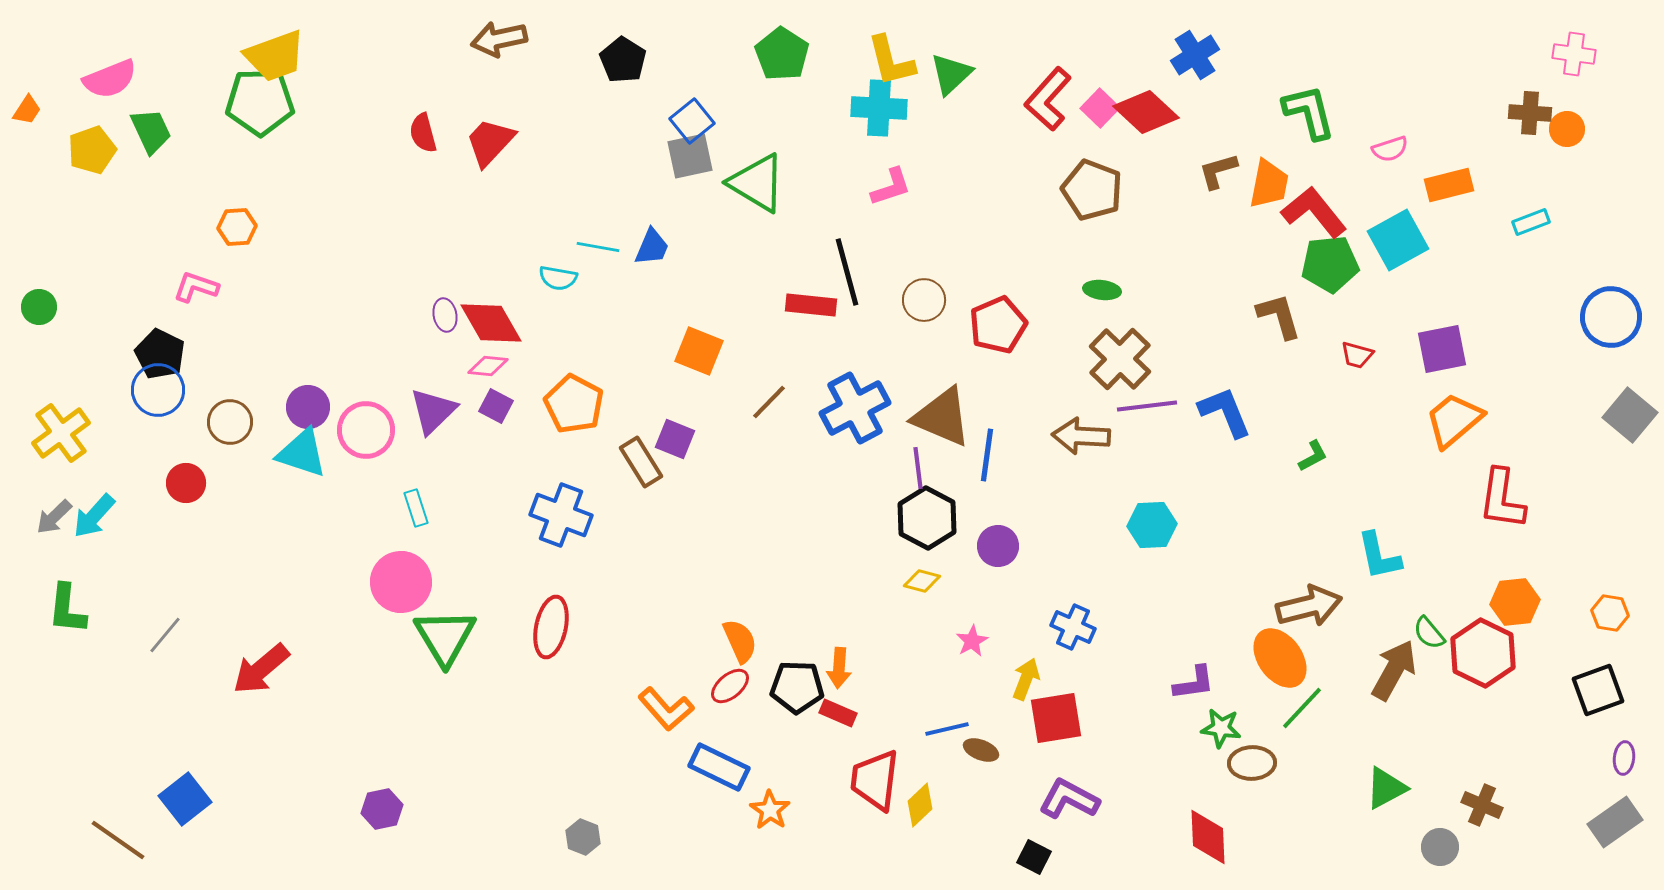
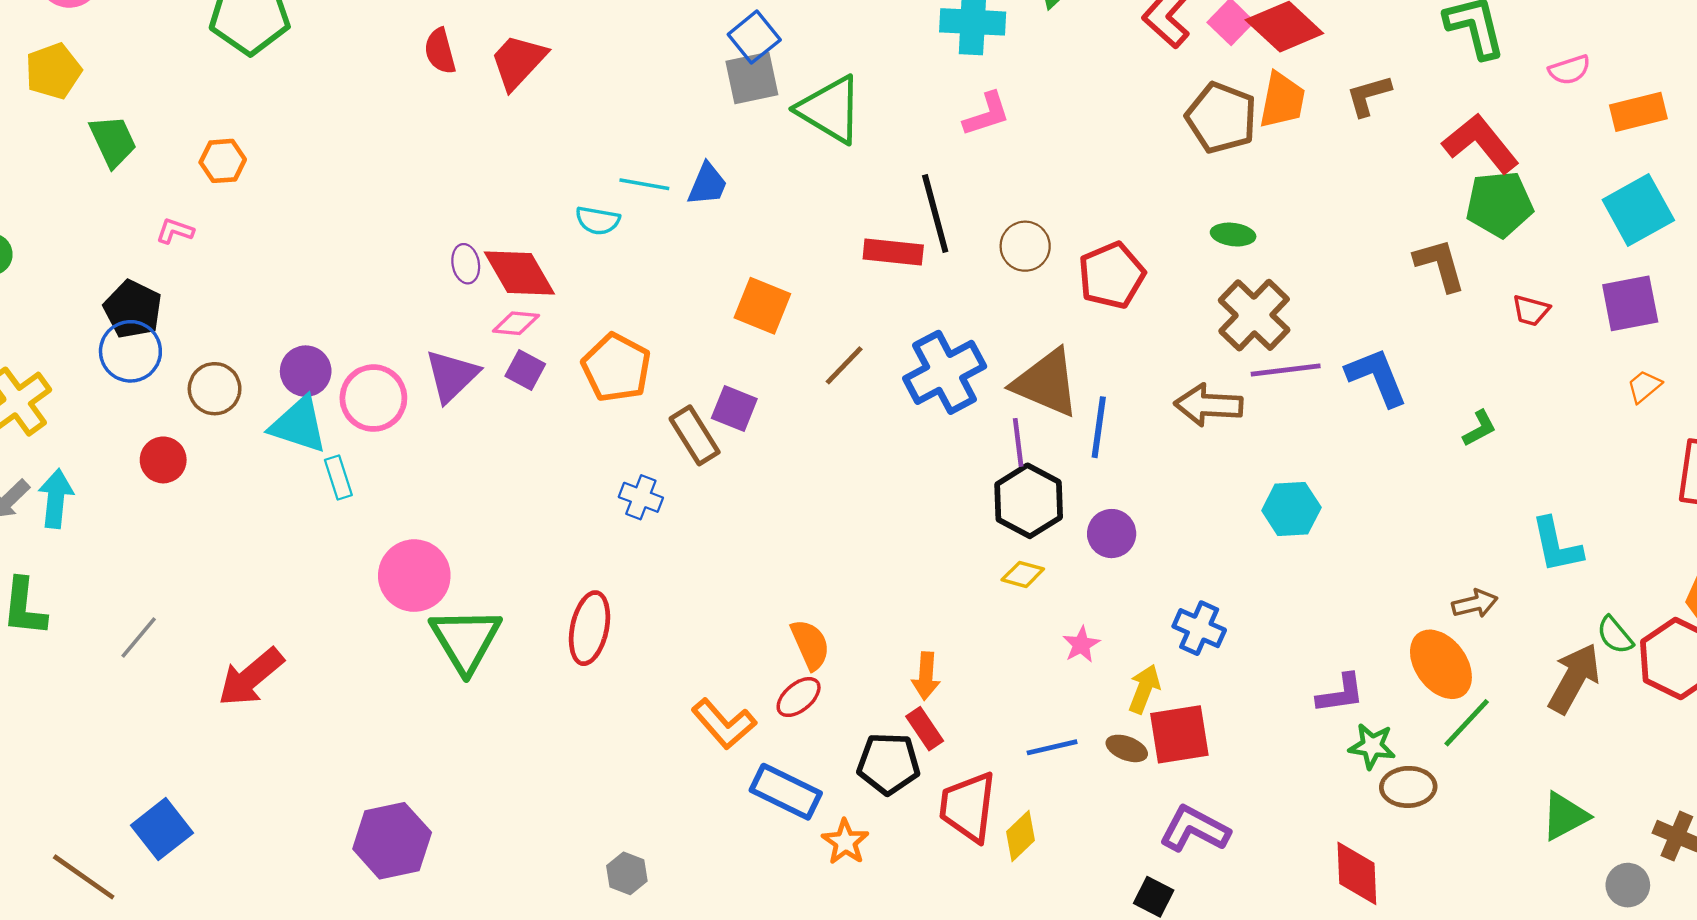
green trapezoid: (151, 131) -> (113, 141), moved
orange trapezoid: (1269, 184) -> (1282, 100), moved
cyan square: (1398, 240) -> (1638, 210), moved
pink L-shape: (196, 287) -> (175, 231), size x0.7
orange trapezoid: (1454, 420) -> (1644, 386), size x0.5
cyan rectangle: (416, 508) -> (338, 477), moved
blue cross: (561, 515) -> (641, 497), moved, size x0.6
cyan arrow: (94, 516) -> (56, 498), turned 144
brown arrow: (1309, 606) -> (1475, 604), size x0.6
black pentagon: (797, 687) -> (888, 764), moved
red rectangle: (838, 713) -> (925, 729), turned 33
brown ellipse: (981, 750) -> (1127, 748), moved
purple hexagon: (382, 809) -> (392, 841), size x1.6

